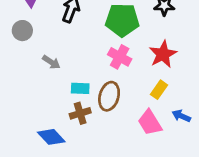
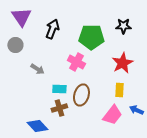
pink cross: (120, 57) -> (76, 62), moved
yellow rectangle: (159, 90) -> (119, 90), turned -32
pink trapezoid: (150, 122) -> (112, 115), turned -110

